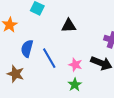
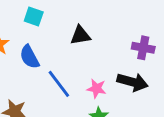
blue semicircle: (27, 49) -> (29, 57), moved, turned -36

